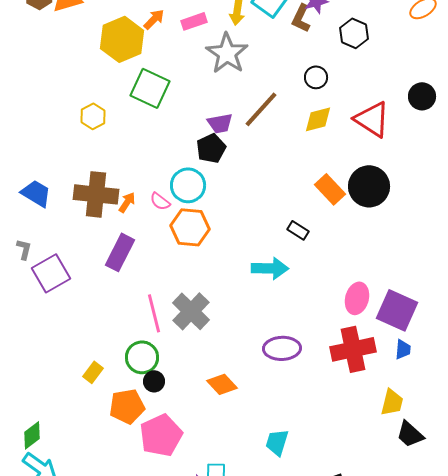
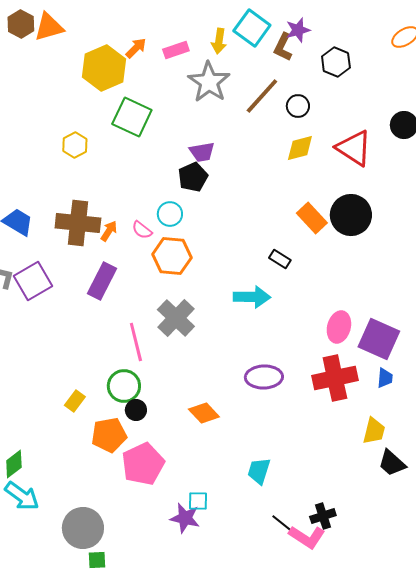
brown line: (261, 109) -> (262, 96), moved
cyan circle: (188, 185) -> (170, 214), size x0.7
purple square: (51, 273) -> (33, 281), moved
gray cross: (191, 311) -> (176, 318), moved

